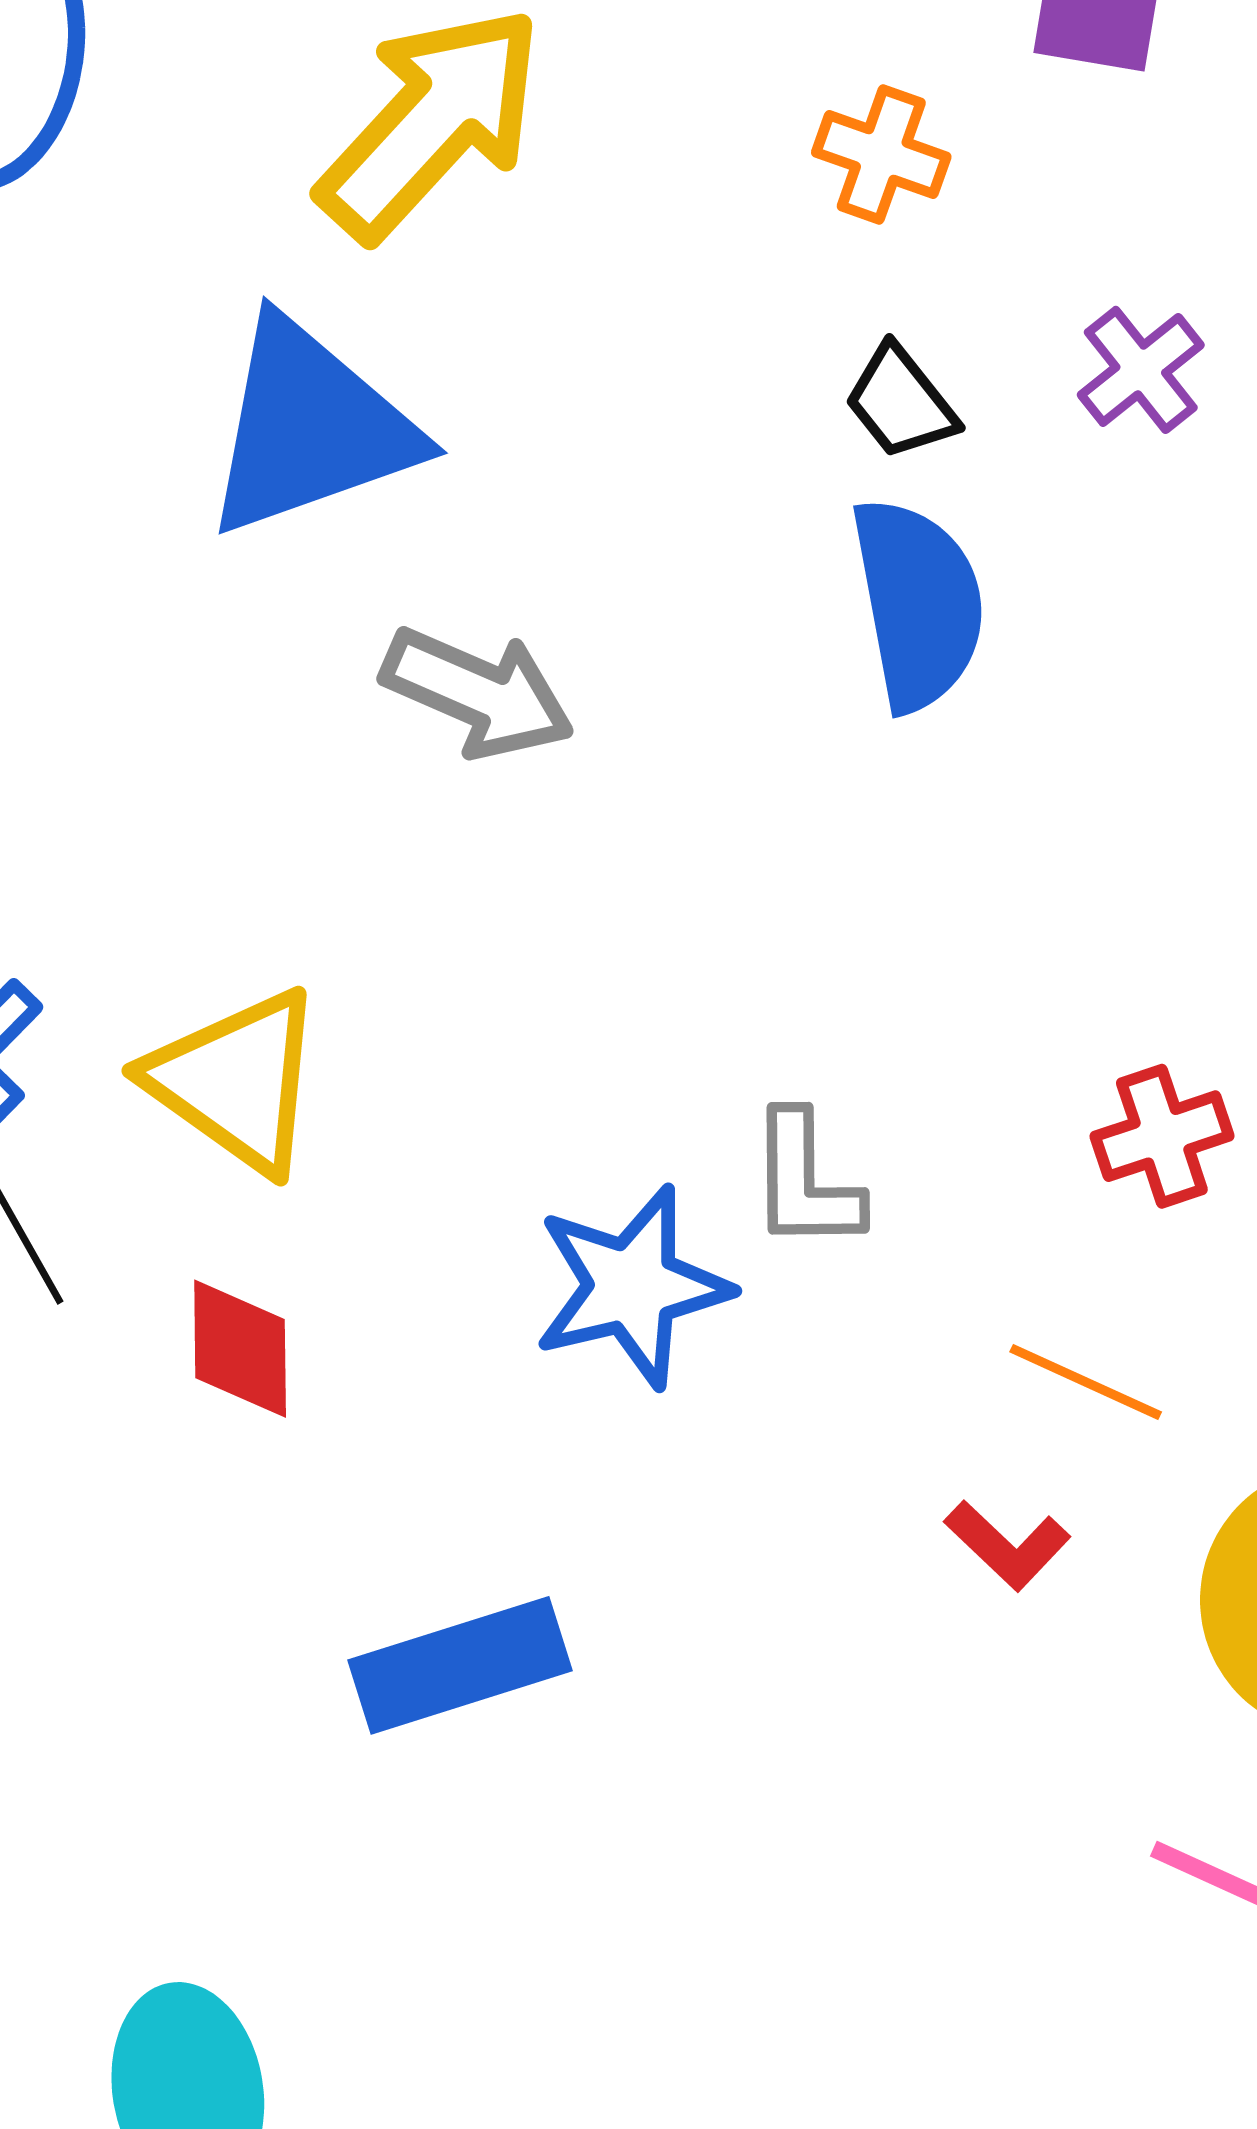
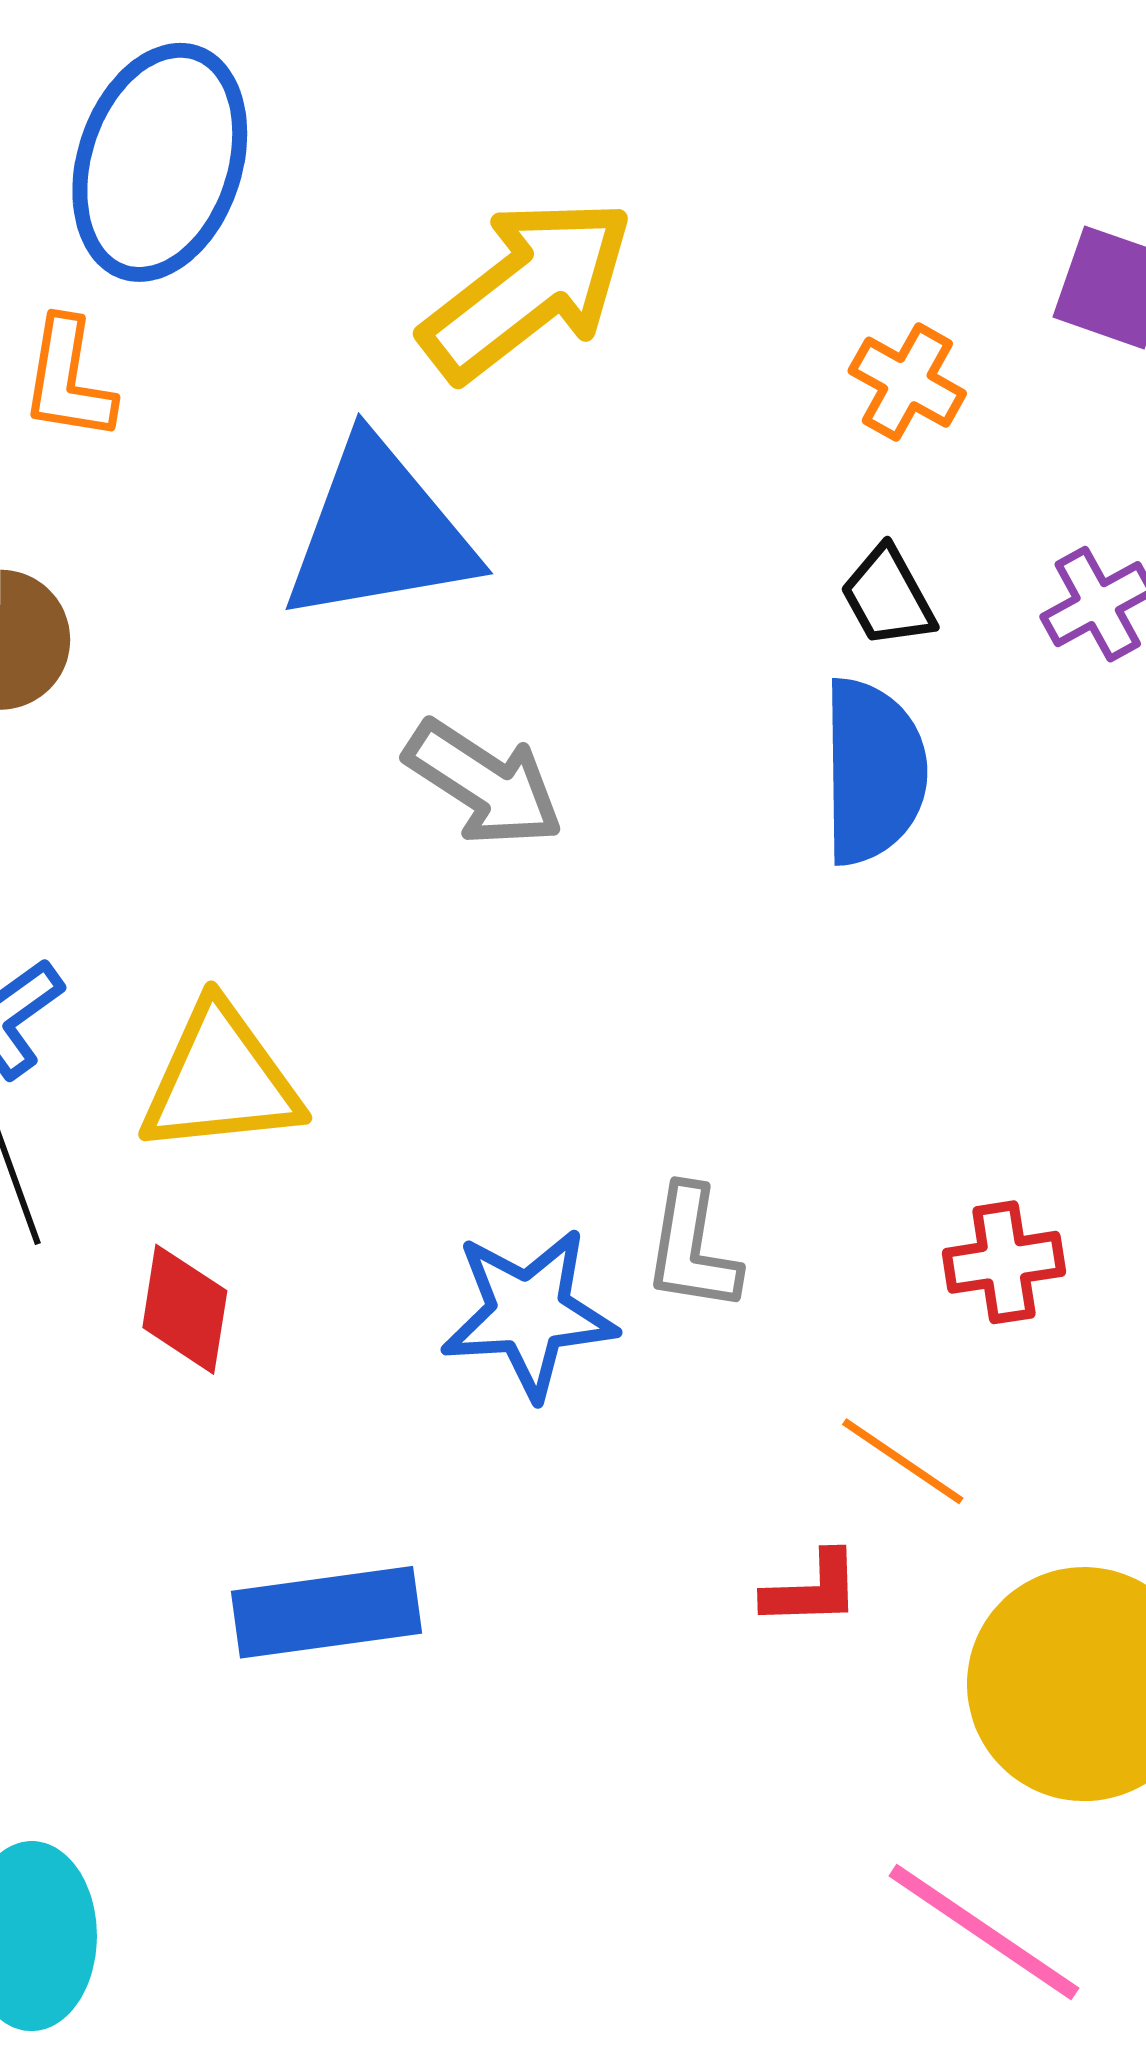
yellow triangle: (236, 1081) -> (221, 1080), turned -51
red L-shape: (1007, 1545) -> (812, 1589), turned -55

